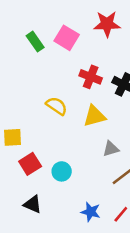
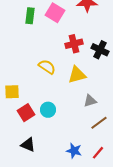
green rectangle: (35, 42) -> (30, 16), turned 42
red cross: (91, 77) -> (74, 44), turned -36
cyan circle: (62, 171) -> (48, 110), moved

